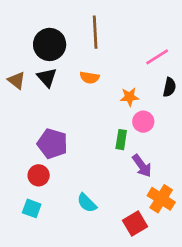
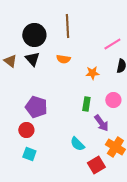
pink circle: (143, 122) -> (113, 100), moved
cyan semicircle: (87, 203) -> (77, 144), moved
cyan square: (32, 208) -> (29, 154), moved

